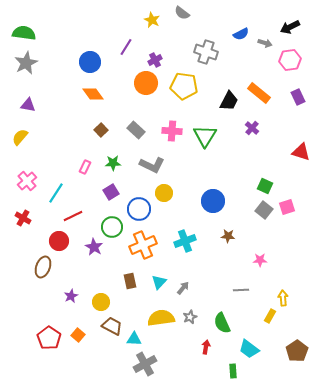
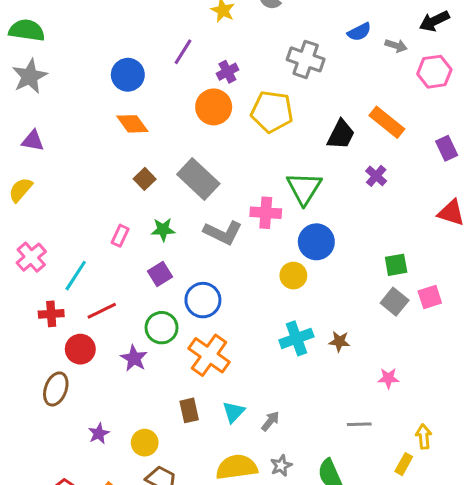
purple rectangle: (298, 97) -> (447, 148), moved
gray rectangle: (136, 130) -> (198, 179), size x1.5
pink cross: (172, 131) -> (266, 213), moved
green square: (265, 186) -> (396, 265), turned -35
yellow circle: (164, 193) -> (293, 276), moved
blue circle: (213, 201) -> (316, 242), moved
red cross: (23, 218) -> (51, 314), moved, turned -35
cyan cross: (185, 241) -> (296, 338), moved
orange cross: (143, 245) -> (209, 355), turned -32

